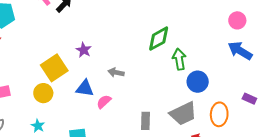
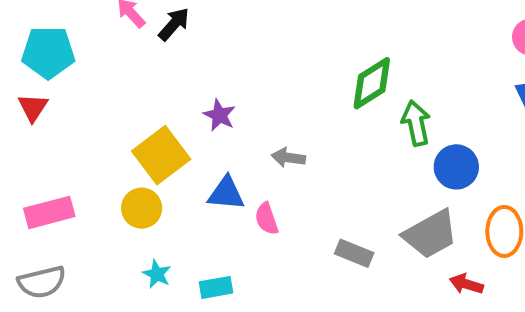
pink semicircle: (104, 102) -> (267, 219), turned -63
gray rectangle: (146, 121) -> (354, 253), turned -66
cyan star: (38, 126) -> (157, 274), moved

